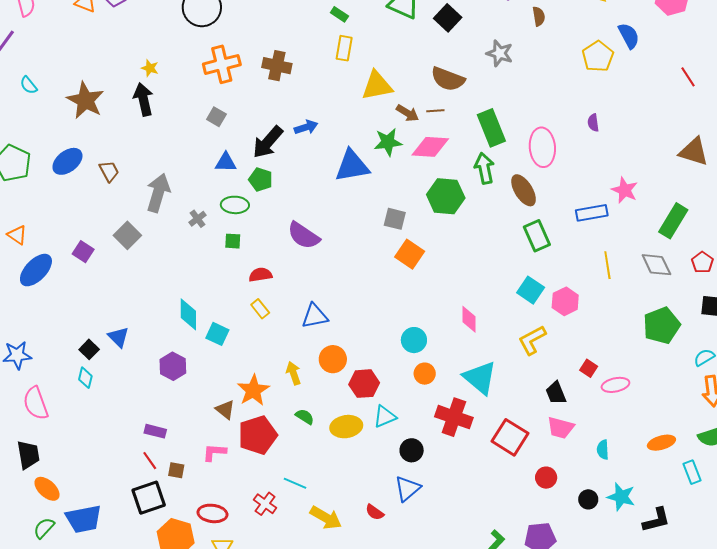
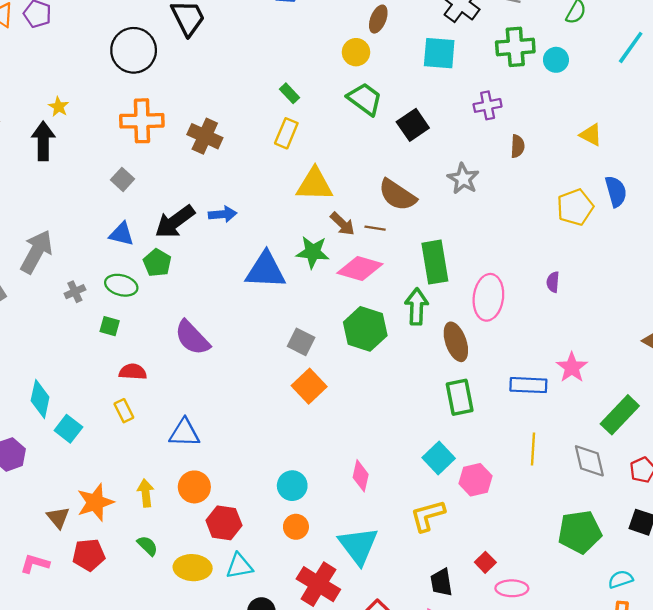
red pentagon: (258, 435) -> (89, 555), size x0.7

